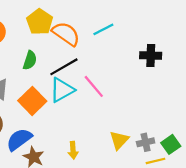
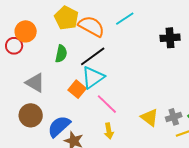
pink line: (94, 86) -> (107, 104), moved
orange square: (32, 101) -> (77, 89), moved, size x0.7
yellow triangle: (119, 140) -> (150, 118), turned -30

